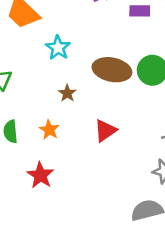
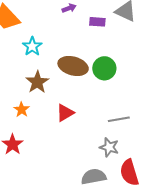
brown star: (67, 93) -> (37, 82), size x1.6

